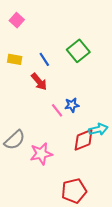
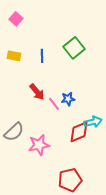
blue line: (44, 59) -> (42, 56), turned 32
red arrow: (39, 82) -> (37, 92), moved

